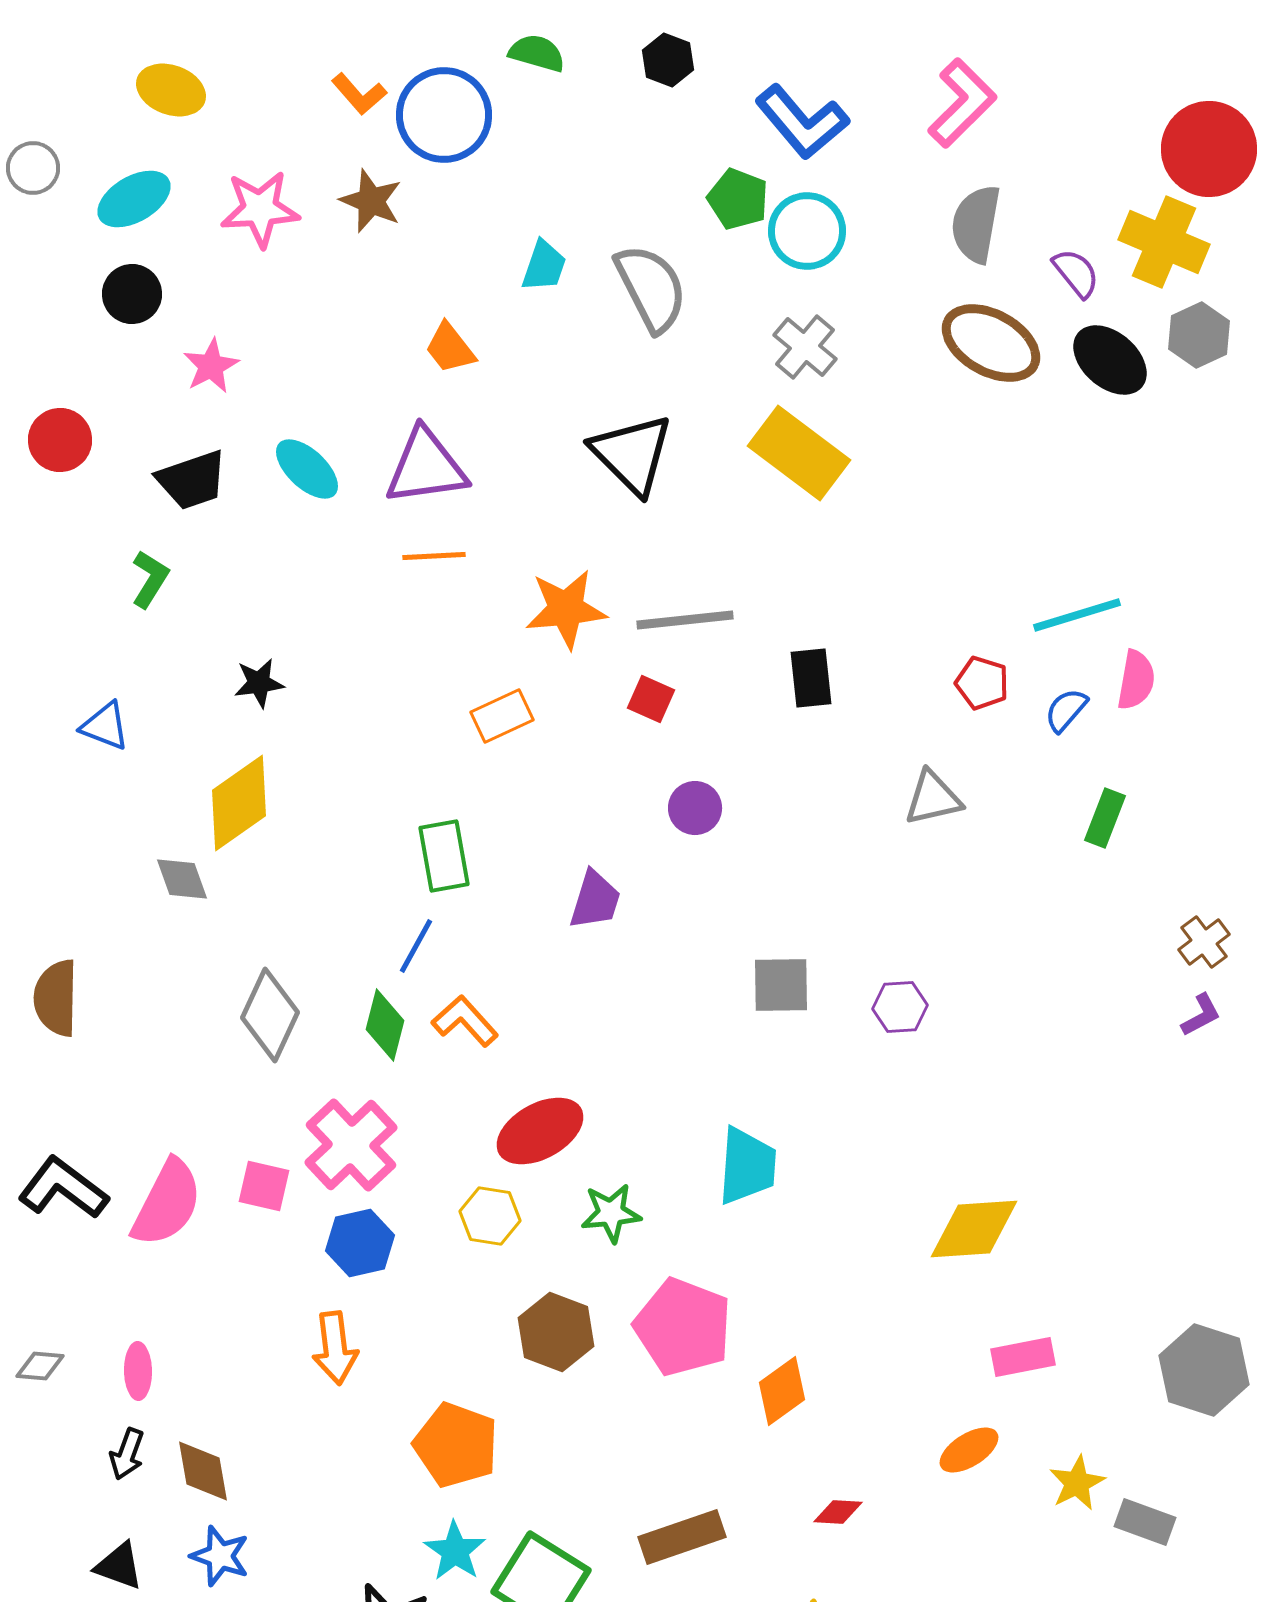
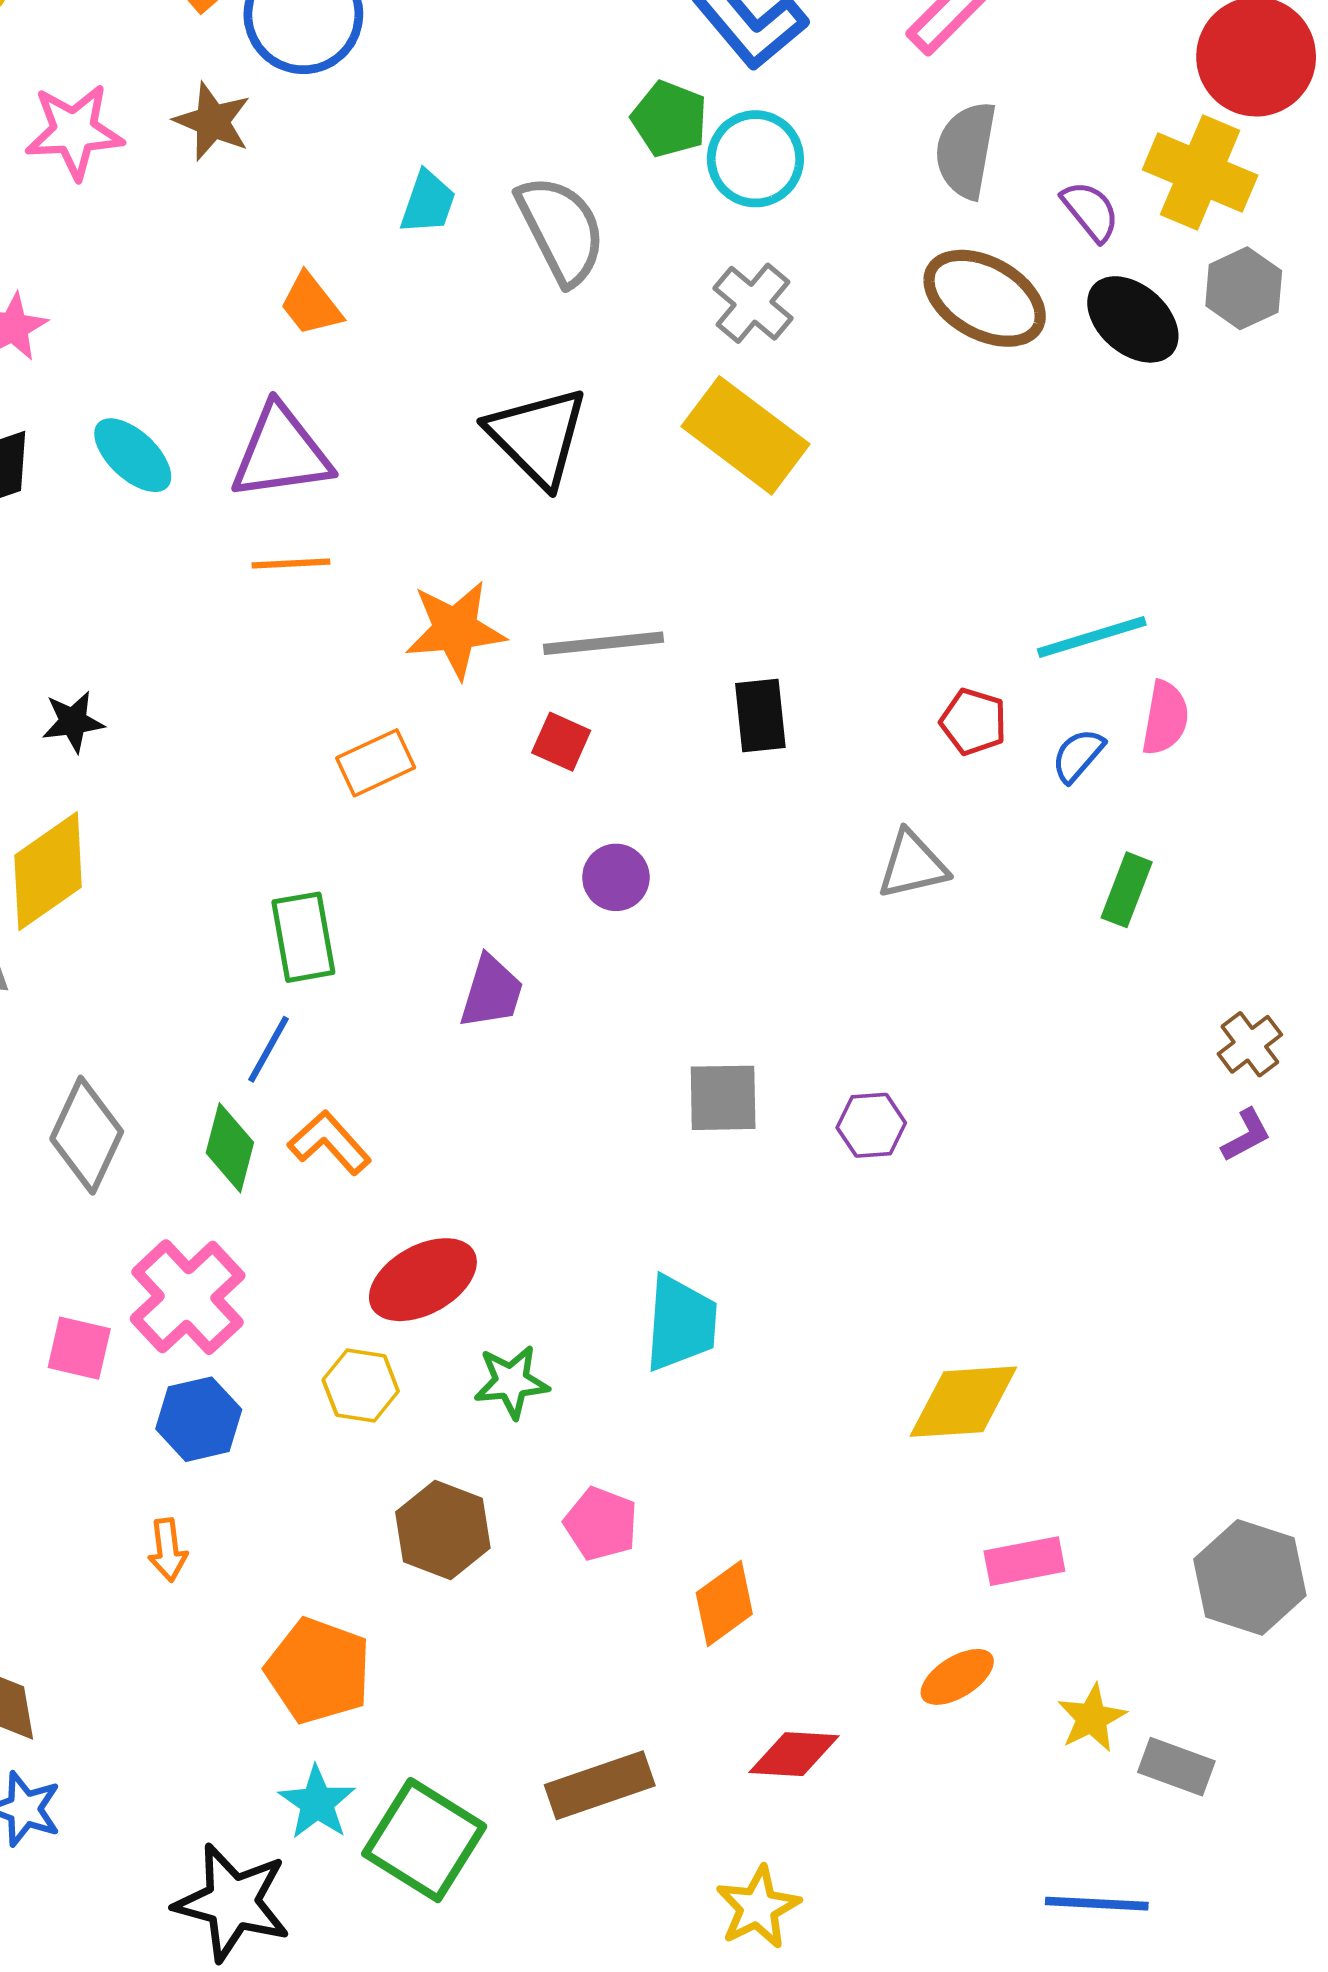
pink pentagon: (683, 1327) -> (601, 1524), size x0.6
orange arrow: (335, 1348) -> (168, 1550), size x0.7
red diamond: (838, 1512) -> (794, 1754), size x1.5

